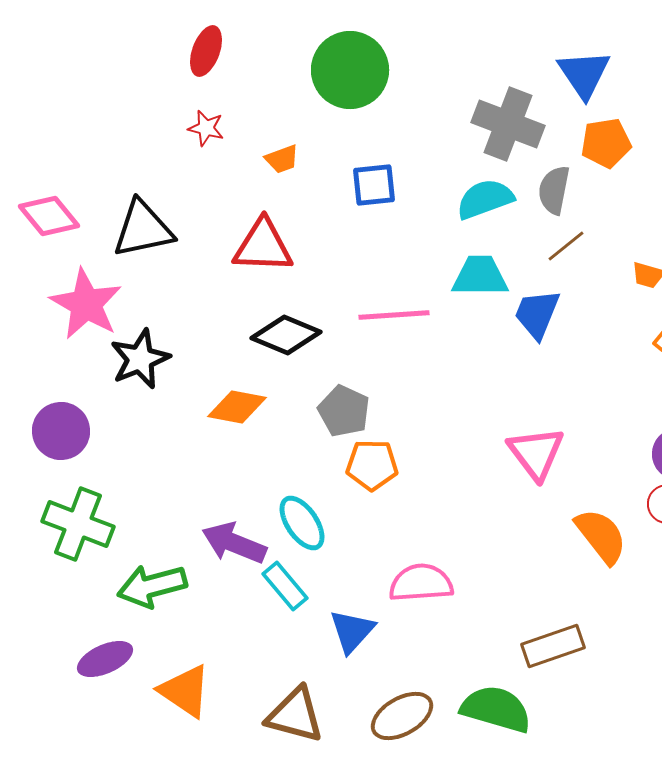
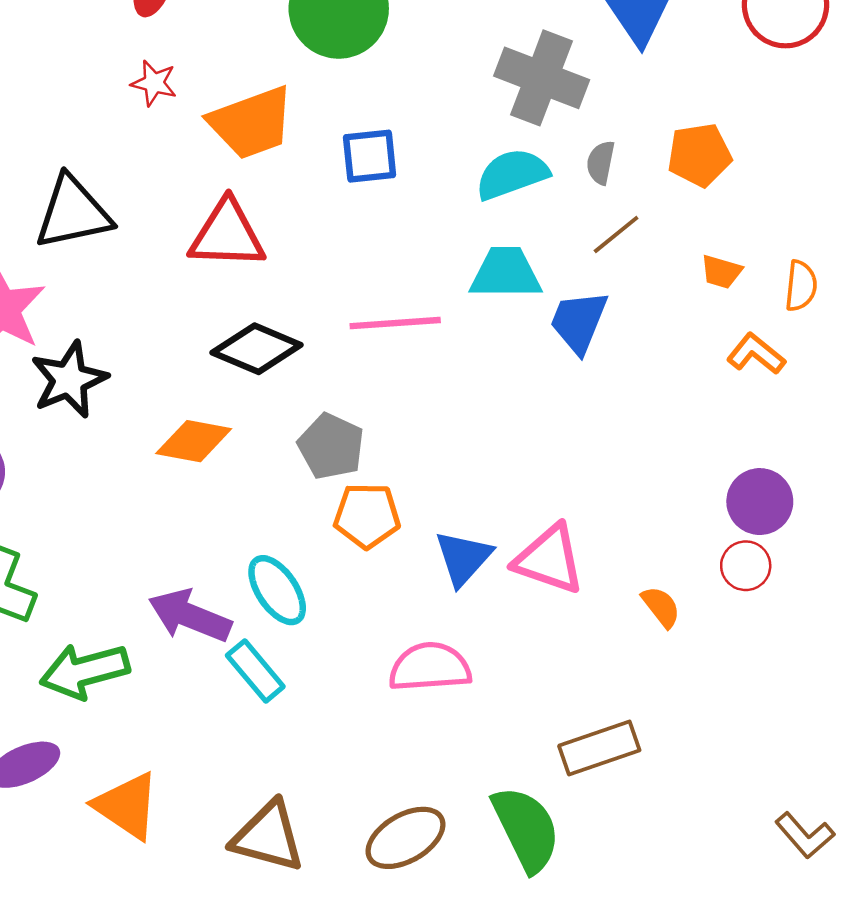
orange pentagon: (606, 143) -> (699, 155), moved
orange trapezoid: (282, 159) -> (251, 123), size x2.0
gray semicircle: (554, 190) -> (601, 163), size x0.7
pink triangle: (536, 453) -> (549, 559), moved, turned -34
orange semicircle: (601, 536) -> (661, 607), size x0.6
blue triangle: (352, 631) -> (463, 558), moved
green semicircle: (496, 709) -> (526, 829), turned 48

